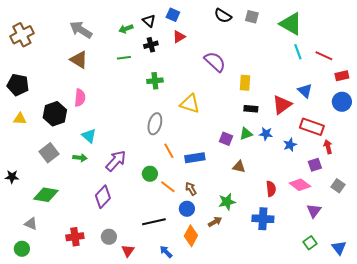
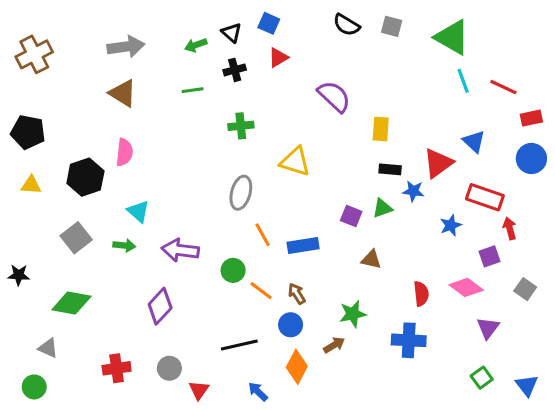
gray arrow: (81, 30) -> (126, 47), turned 140
blue star: (266, 134) -> (413, 191), moved
purple arrow: (116, 161) -> (180, 250), turned -125

